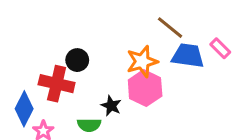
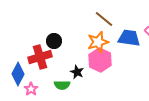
brown line: (170, 28) -> (104, 19), moved
red cross: (57, 84) -> (40, 57), turned -30

